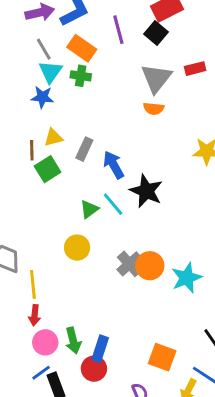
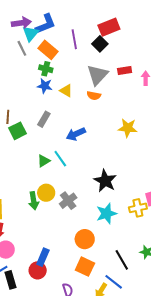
cyan triangle: (50, 72) -> (31, 34), moved
blue star: (42, 97) -> (45, 86), moved
yellow triangle: (53, 138) -> (66, 91), moved, turned 40
blue arrow: (114, 165) -> (76, 134), moved, turned -90
black star: (146, 191) -> (105, 181), moved
yellow circle: (77, 248) -> (46, 193), moved
orange circle: (150, 266) -> (85, 239), moved
green arrow: (73, 341) -> (34, 201), moved

